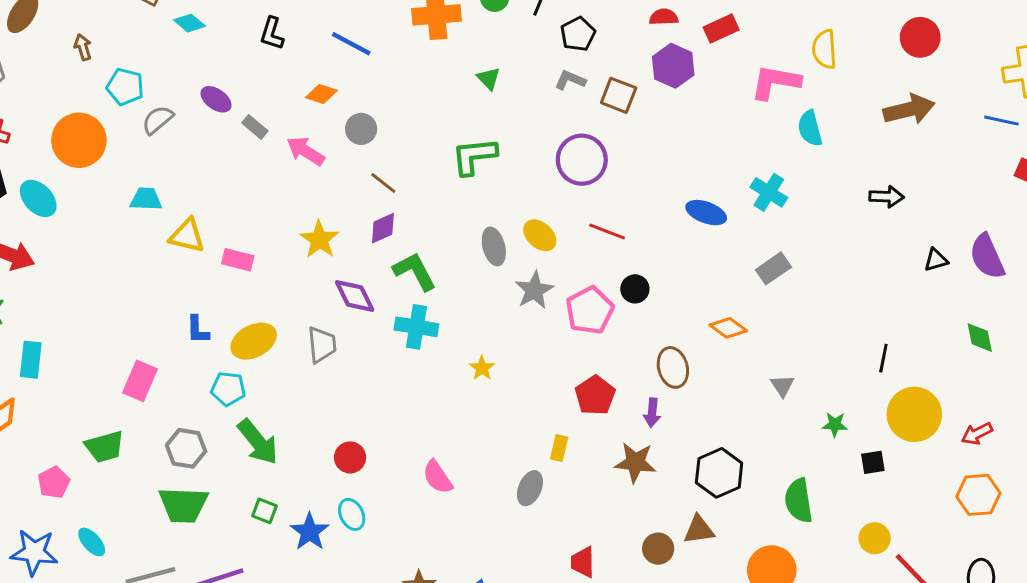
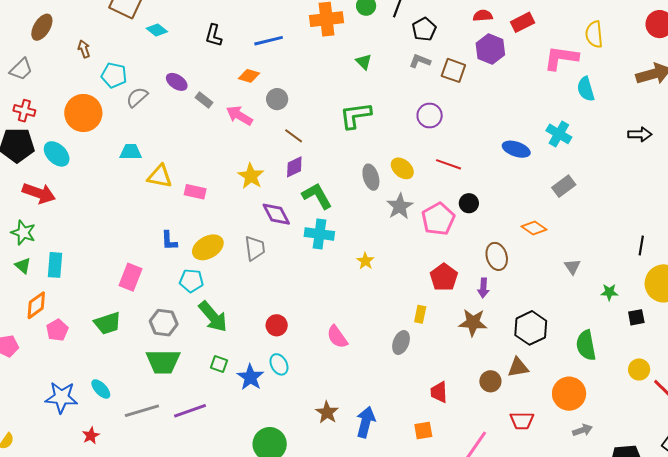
blue line: (351, 44) -> (269, 41), turned -40
purple circle: (582, 160) -> (430, 116), size x0.7
pink pentagon: (54, 482) -> (57, 330), moved

